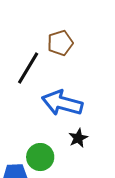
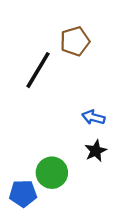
blue arrow: (62, 103) -> (93, 117), moved, size x0.5

